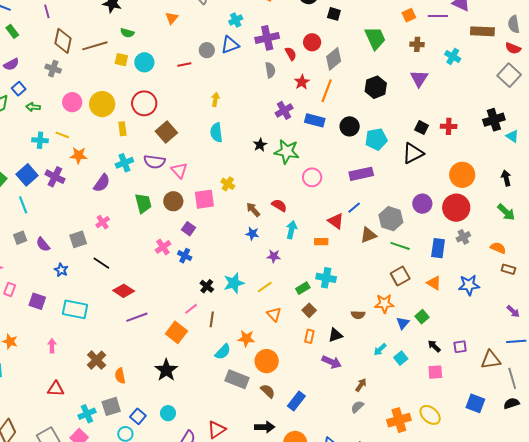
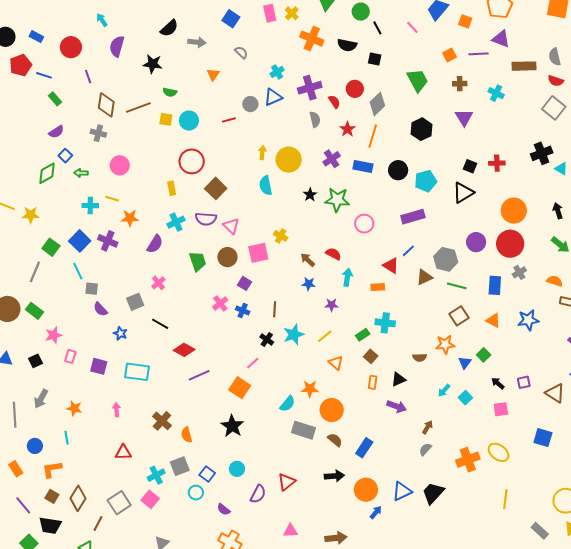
yellow circle: (102, 104) -> (289, 160), moved
gray square: (20, 238) -> (92, 289), moved, turned 32
brown line: (212, 319) -> (275, 309), moved
brown triangle: (491, 360) -> (555, 393), turned 45

